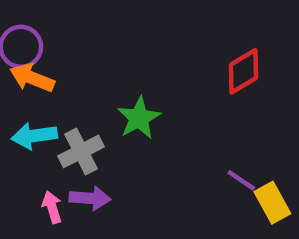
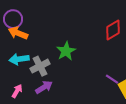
purple arrow: (90, 198) -> (44, 87), turned -36
pink arrow: (52, 207) -> (17, 91), moved, turned 48

